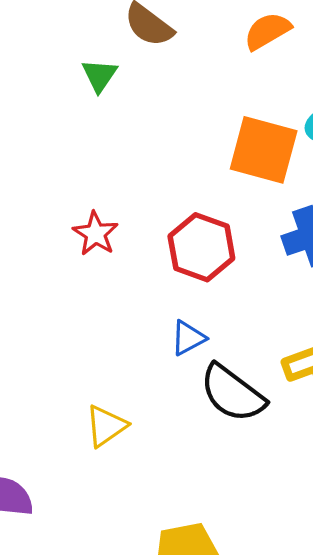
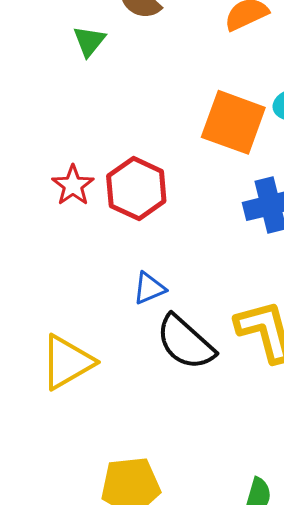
red hexagon: (201, 247) -> (136, 189), moved
yellow triangle: (106, 426) -> (67, 362), size x1.4

